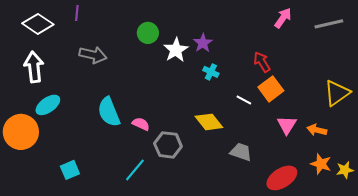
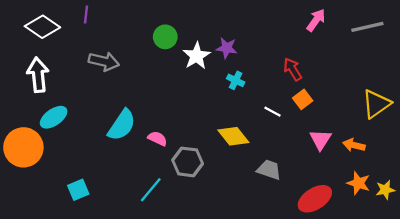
purple star: (203, 43) -> (227, 48), turned -30
orange square: (271, 89) -> (303, 99), size x0.7
cyan semicircle: (109, 112) -> (122, 125), turned -124

